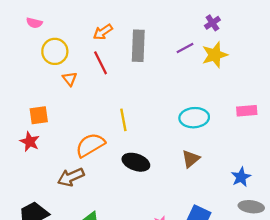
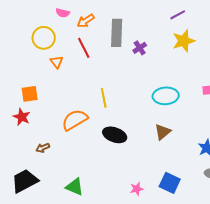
pink semicircle: (34, 23) -> (63, 13), moved
purple cross: (212, 23) -> (140, 48), moved
purple line: (185, 48) -> (178, 15), moved
brown arrow: (71, 177) -> (43, 148), moved, size x0.6

